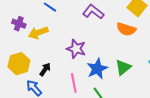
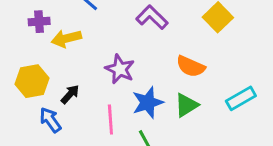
purple cross: (19, 24) -> (39, 22), turned -32
orange semicircle: (126, 29) -> (191, 66), moved

